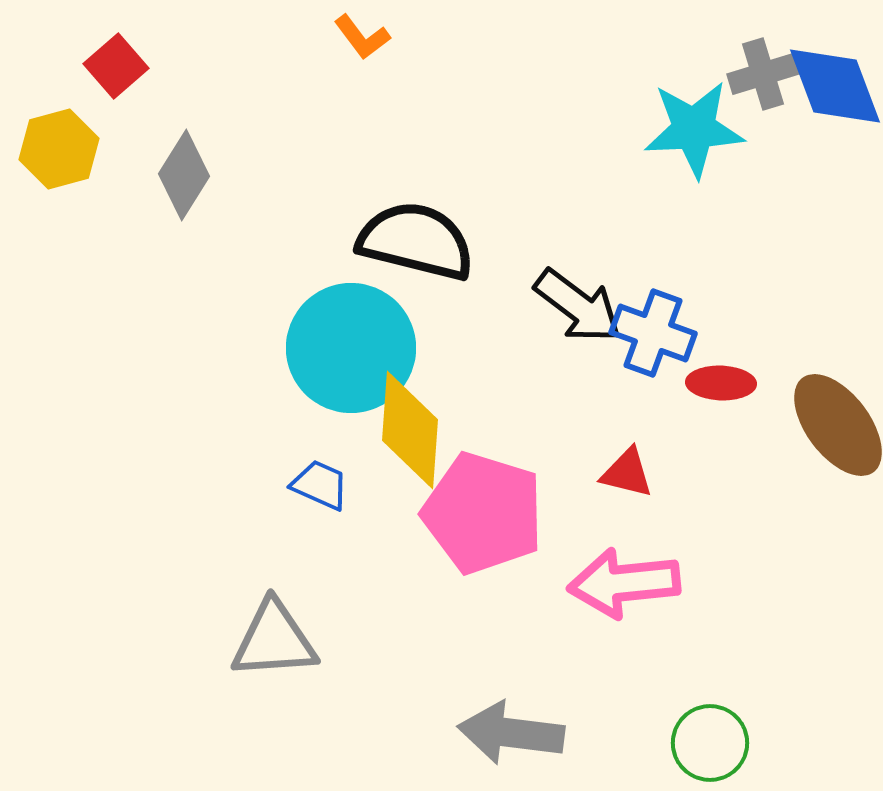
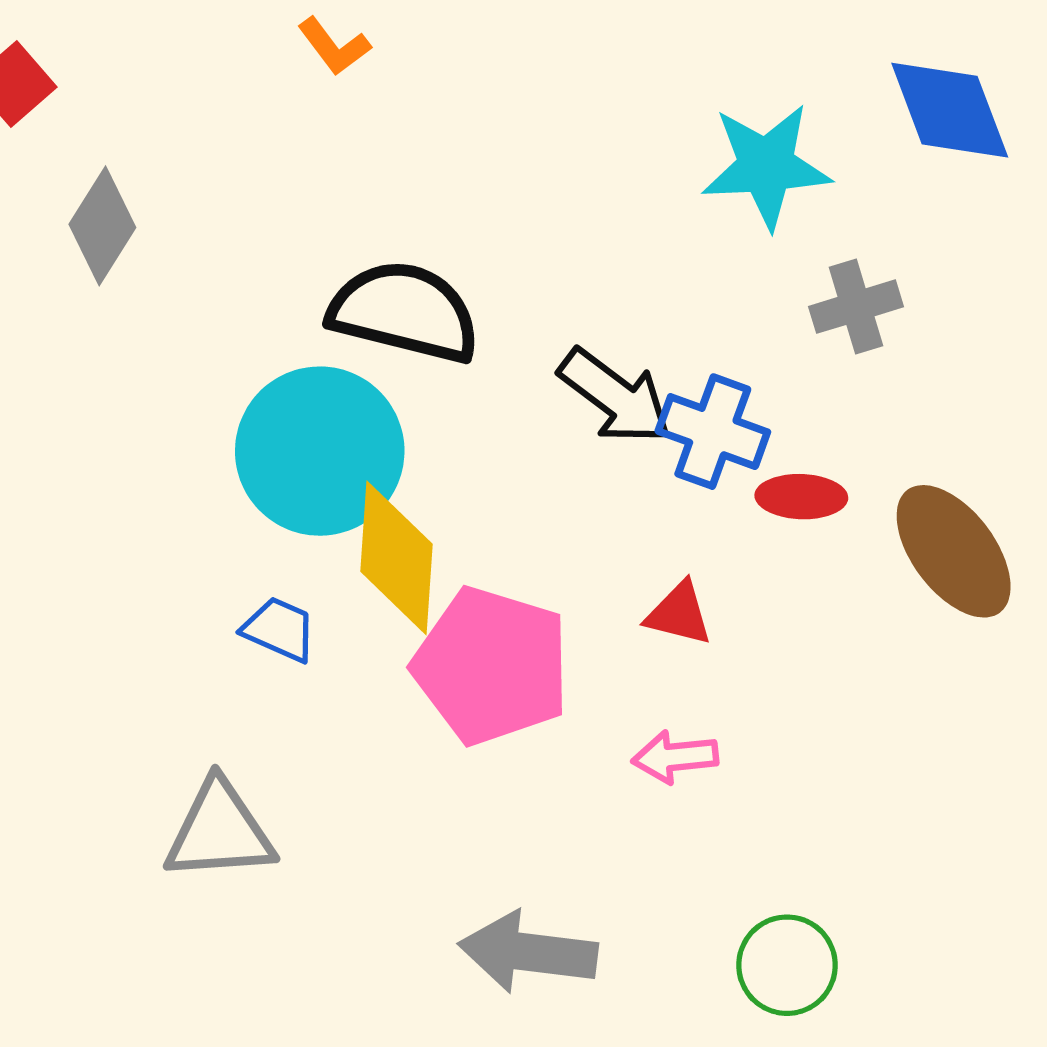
gray cross: (763, 74) -> (856, 307), moved
pink arrow: (624, 583) -> (675, 757), size x0.6

